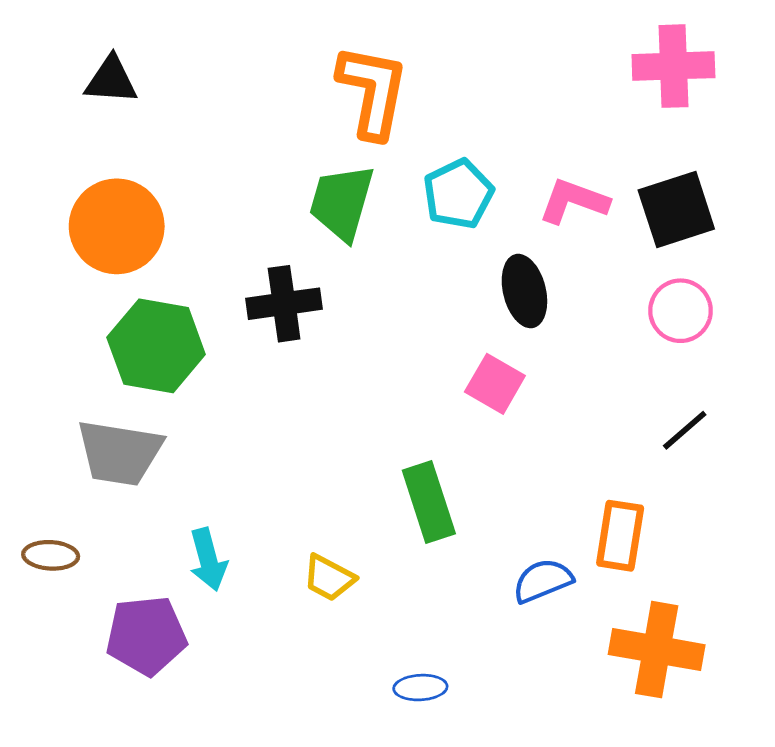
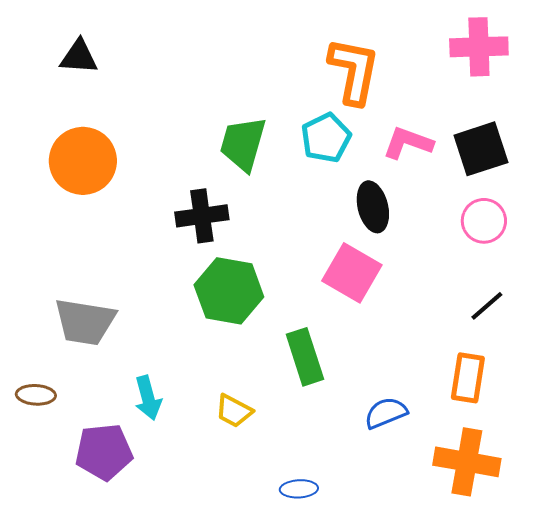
orange L-shape: (373, 91) -> (354, 71), moved
green hexagon: (156, 346) -> (229, 291), moved
pink square: (495, 384) -> (352, 273), size x1.4
orange rectangle: (620, 536) -> (468, 378), moved

